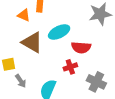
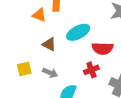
brown triangle: (32, 42) -> (49, 44), size x0.6
gray arrow: (21, 81) -> (50, 73), moved, turned -32

